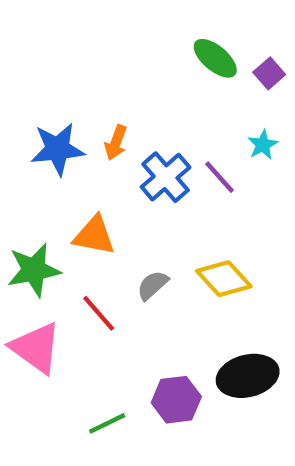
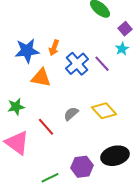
purple square: (269, 73) -> (125, 29), moved
orange triangle: (94, 235) -> (41, 78), moved
green star: (34, 270) -> (16, 107), size x0.7

